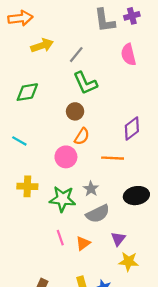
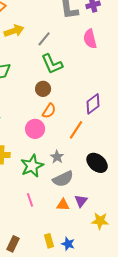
orange line: (113, 158) -> (76, 130), turned -60
black ellipse: (136, 196) -> (97, 163), turned 50
green star: (63, 199) -> (32, 166), turned -30
orange triangle: (83, 243) -> (63, 205), moved, turned 40
yellow star: (128, 261) -> (100, 221), moved

